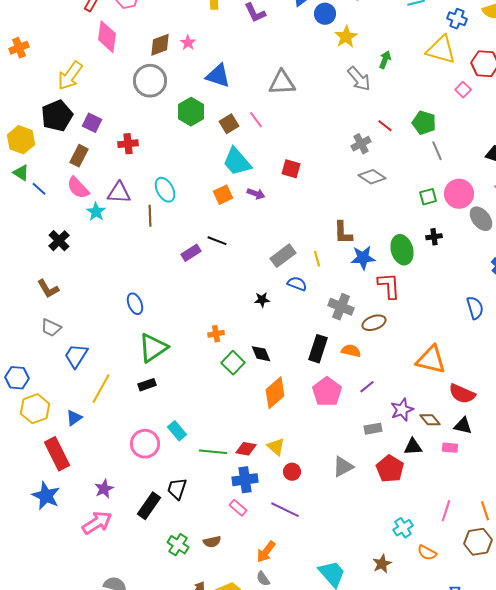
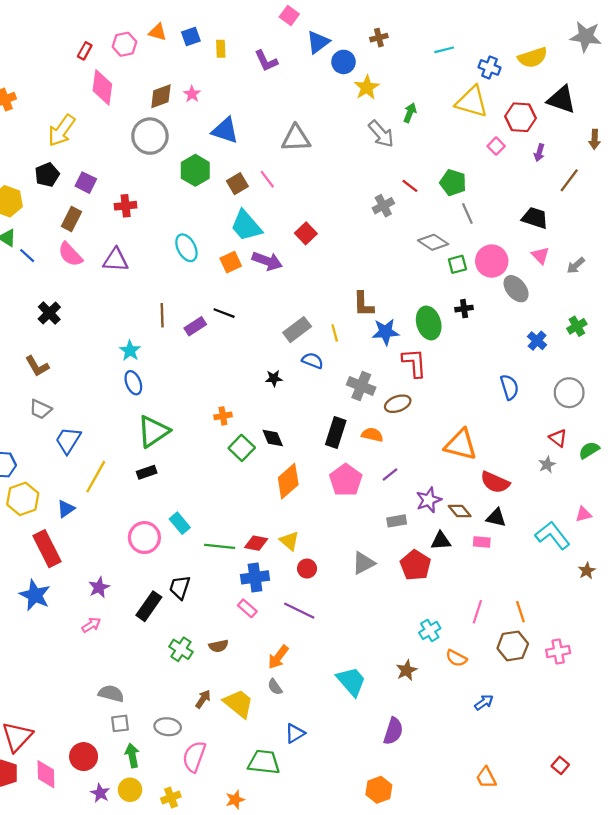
black pentagon: (57, 116) -> (47, 175), size x0.7
red square: (291, 169) -> (306, 233), turned 30
gray diamond: (372, 177) -> (433, 242), moved
cyan ellipse: (165, 190) -> (186, 248), moved
purple arrow: (256, 194) -> (267, 261), size x1.5
cyan star: (96, 212) -> (130, 351), moved
brown line: (150, 216) -> (162, 315), moved
pink arrow: (97, 523) -> (91, 625), size x0.6

